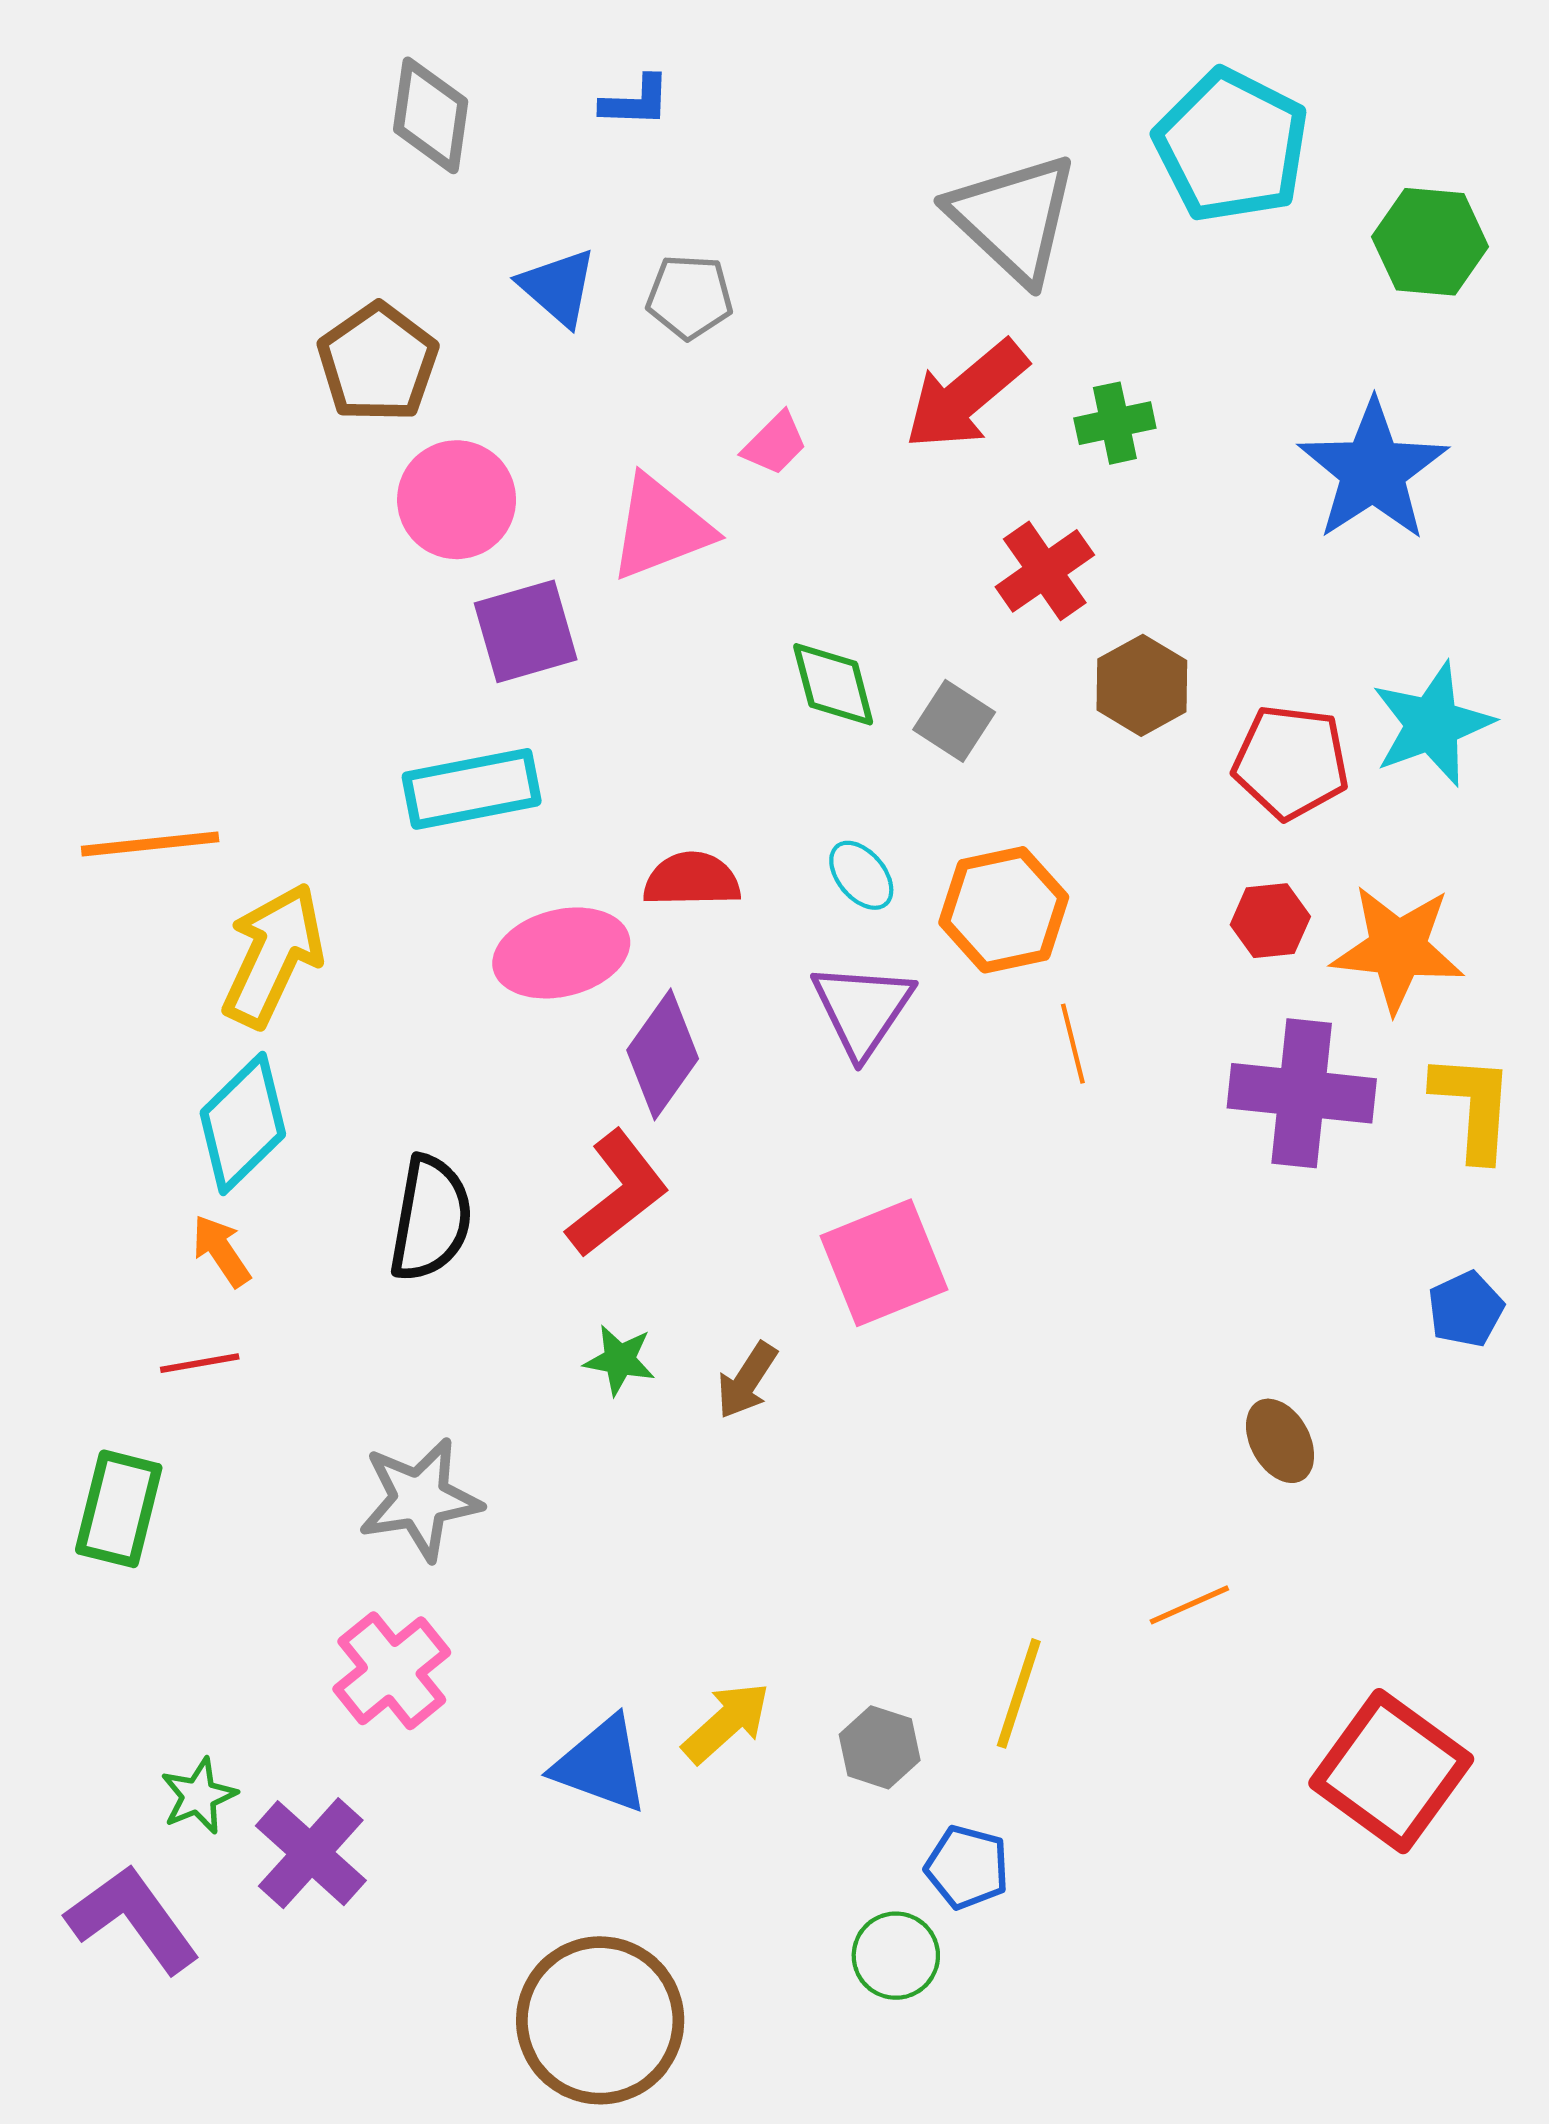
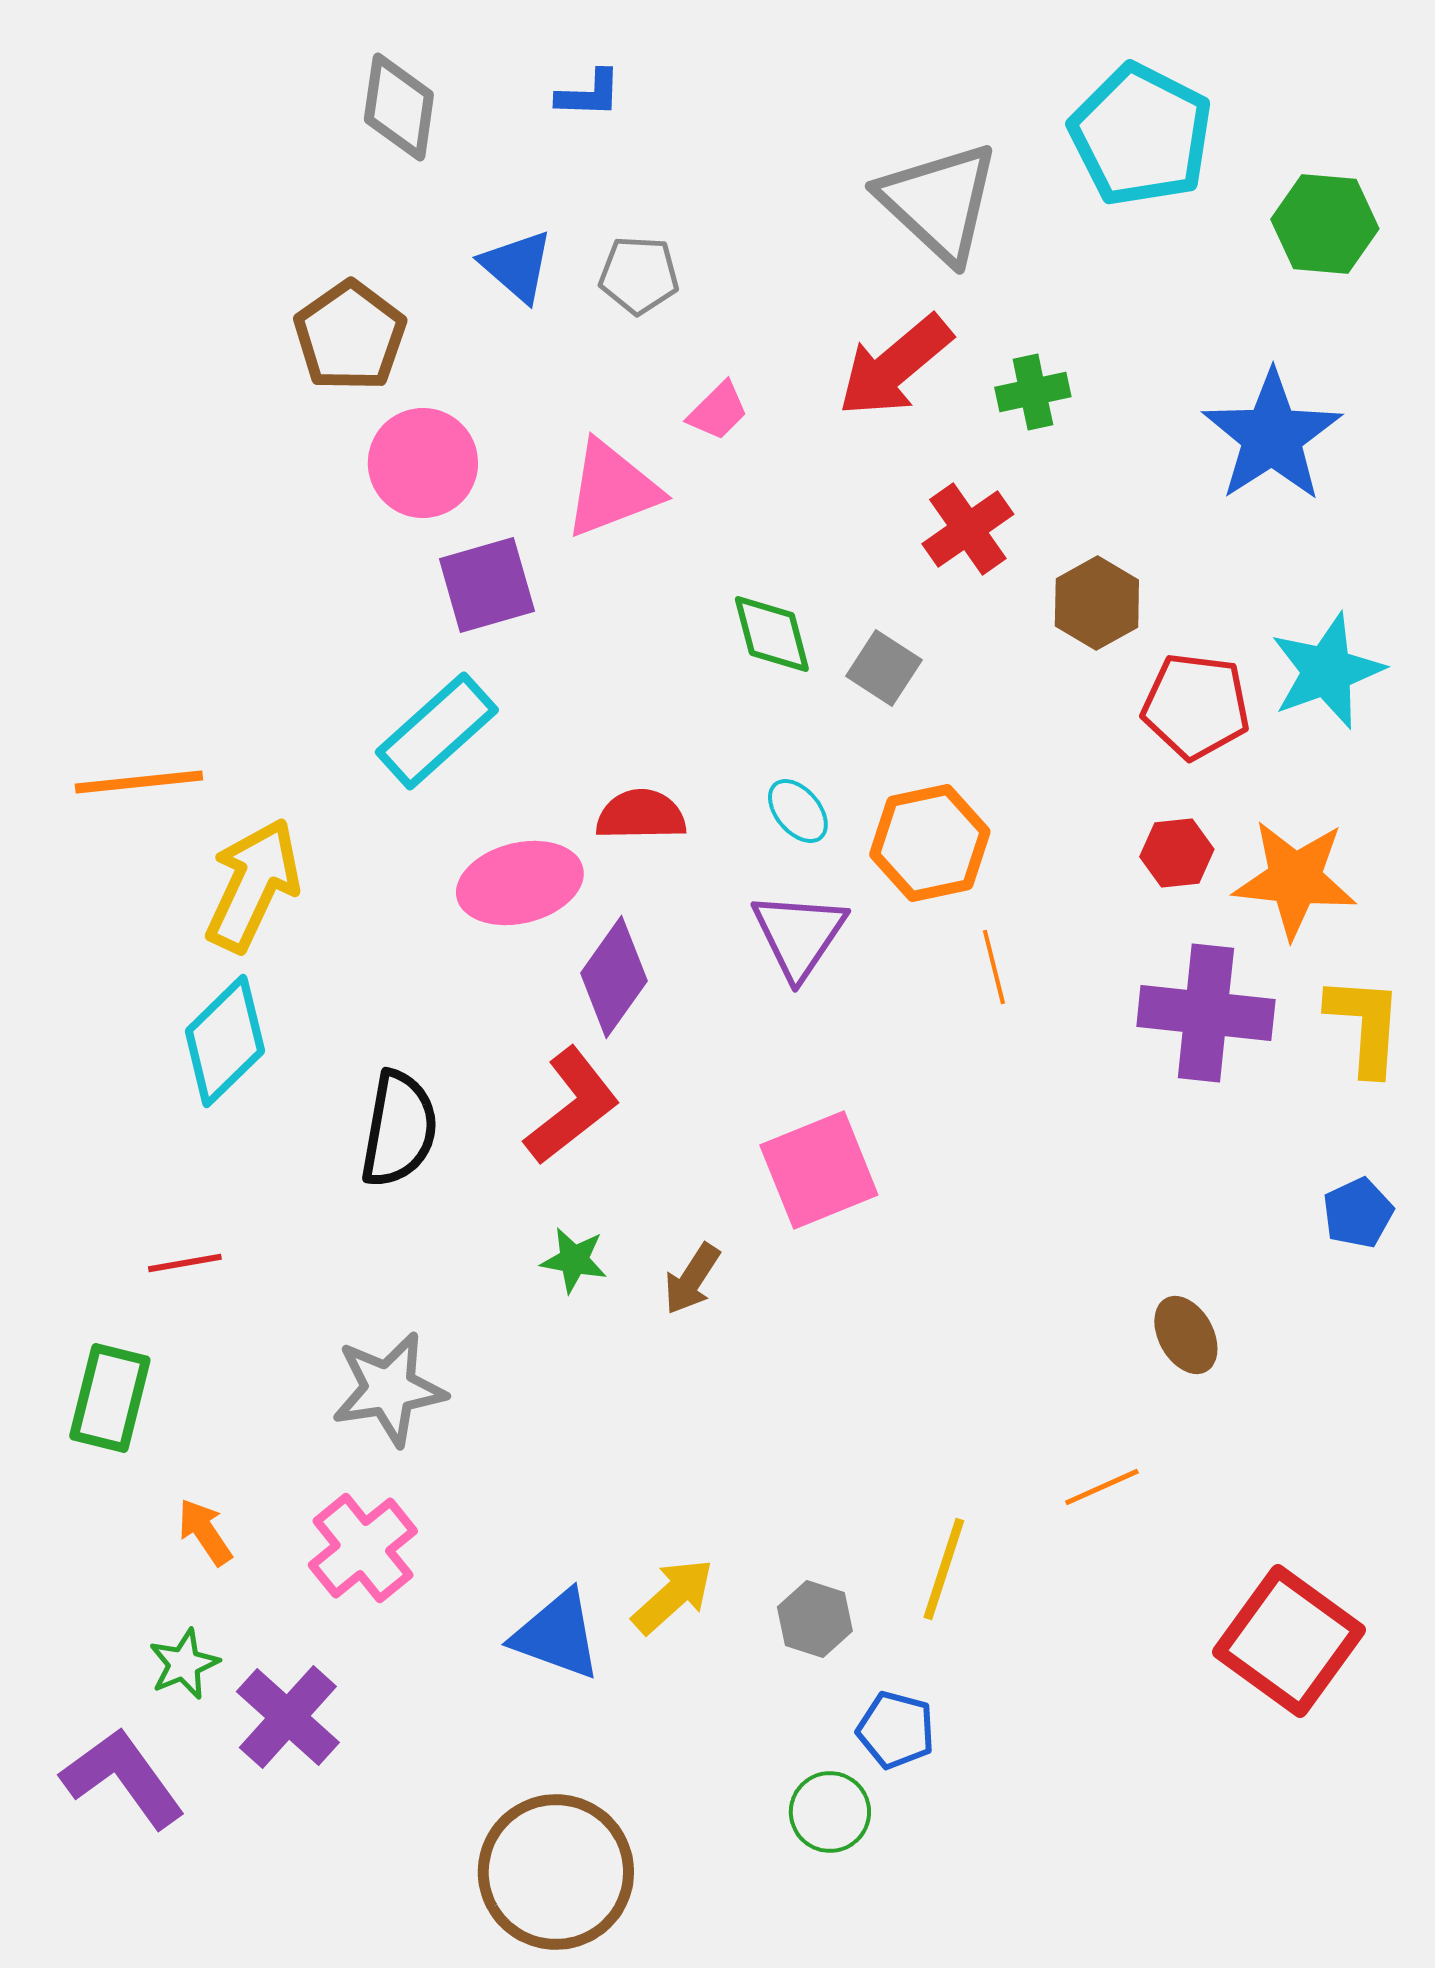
brown hexagon: (1142, 685) -> (1097, 603), moved
cyan rectangle: (472, 789) -> (437, 731), turned -31
orange arrow: (221, 1251) -> (205, 1532), moved

